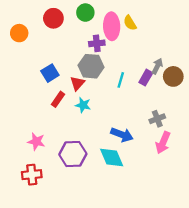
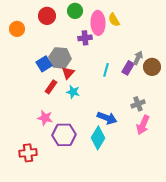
gray hexagon: (91, 66) -> (60, 58), moved
pink star: (36, 142) -> (45, 118), moved
cyan diamond: (112, 158) -> (98, 138), turned 55

